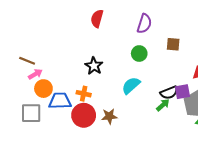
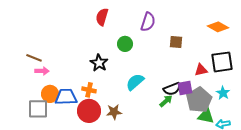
green circle: (139, 54) -> (125, 44), moved
pink arrow: (35, 74) -> (42, 71), turned 32
orange circle: (43, 89) -> (50, 94), moved

